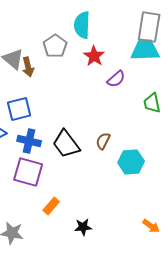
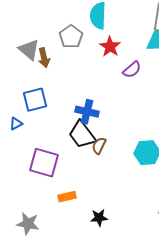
blue cross: (29, 141) -> (87, 112), moved
brown semicircle: (103, 141) -> (99, 146), moved
orange rectangle: (51, 206) -> (67, 197), turned 36

